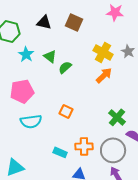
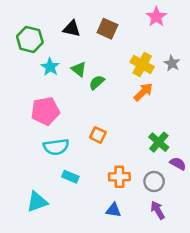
pink star: (115, 12) -> (156, 17), turned 30
gray circle: (113, 150) -> (154, 182), size x0.7
cyan rectangle: (60, 152) -> (70, 177), moved

